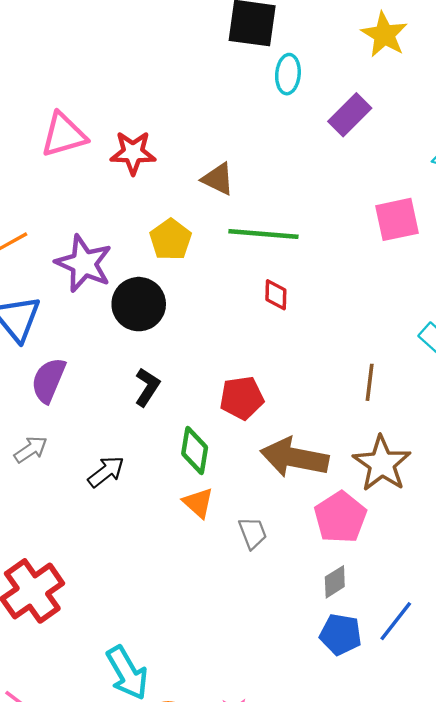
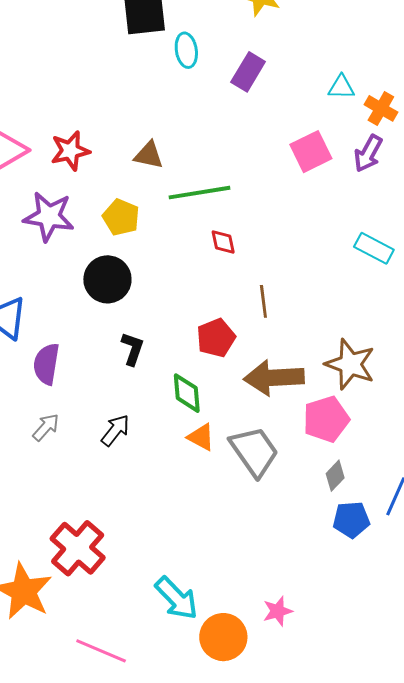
purple star: (84, 263) -> (49, 216), moved
brown line: (370, 382) -> (263, 301), moved
pink pentagon: (340, 517) -> (326, 419), turned 30
gray trapezoid: (253, 533) -> (254, 451), size x1.8

